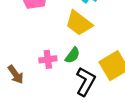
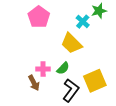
brown arrow: (16, 74) -> (34, 83), moved

